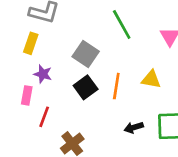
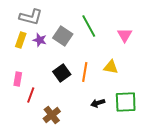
gray square: (86, 54) -> (63, 36), moved
purple star: (43, 74) -> (40, 40), moved

